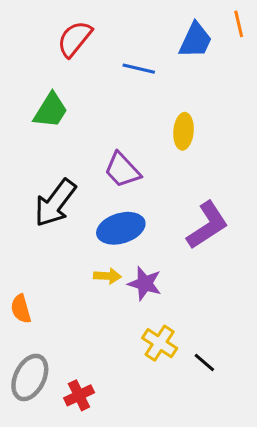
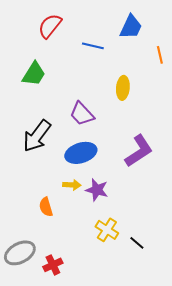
orange line: (239, 24) -> (160, 55), moved
orange semicircle: (21, 309) -> (46, 207), moved
gray ellipse: (30, 377) -> (20, 253), turned 36

